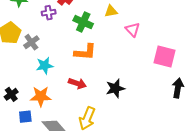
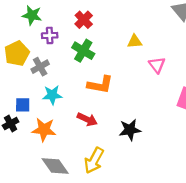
purple cross: (49, 13) -> (50, 35), moved
green cross: (83, 22) -> (83, 51), moved
blue square: (25, 117) -> (23, 105), moved

